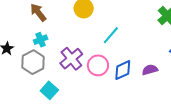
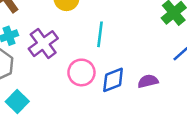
cyan line: (111, 35) -> (100, 34), turned -36
purple cross: (71, 59) -> (43, 44), moved

